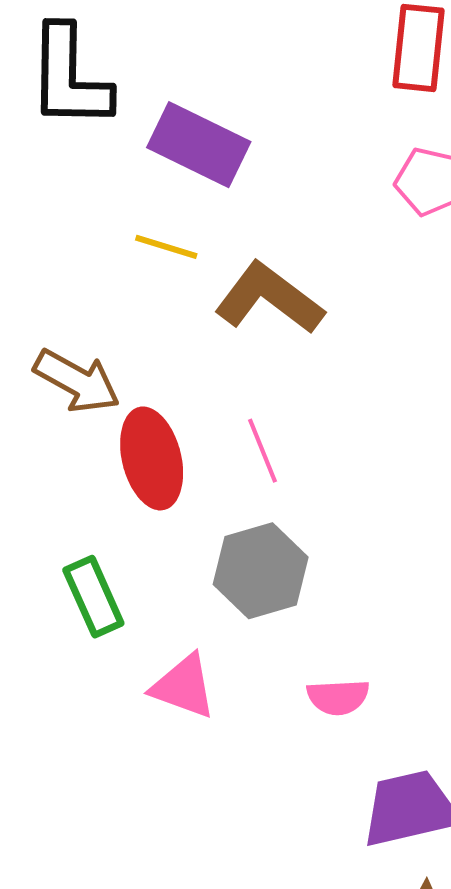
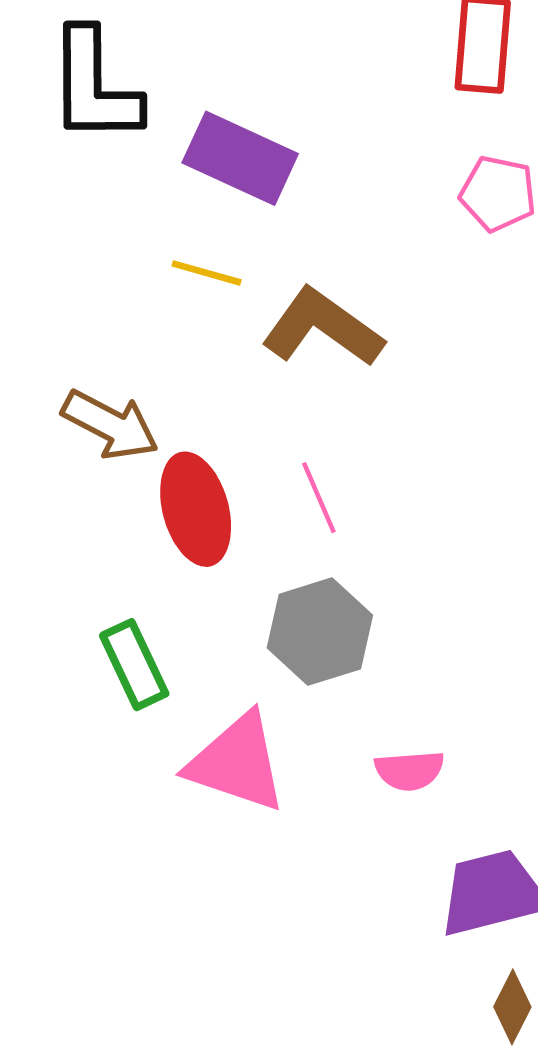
pink triangle: (184, 686) -> (237, 763), size x1.4

